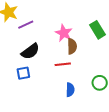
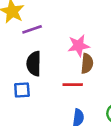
pink star: (64, 33) -> (79, 46), turned 30
black semicircle: (30, 51) -> (34, 64), turned 120

